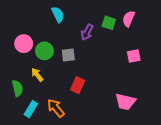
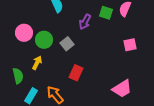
gray square: (68, 55) -> (67, 44), turned -32
yellow arrow: (37, 75) -> (37, 63), turned 64
pink trapezoid: (125, 102) -> (122, 89), turned -45

